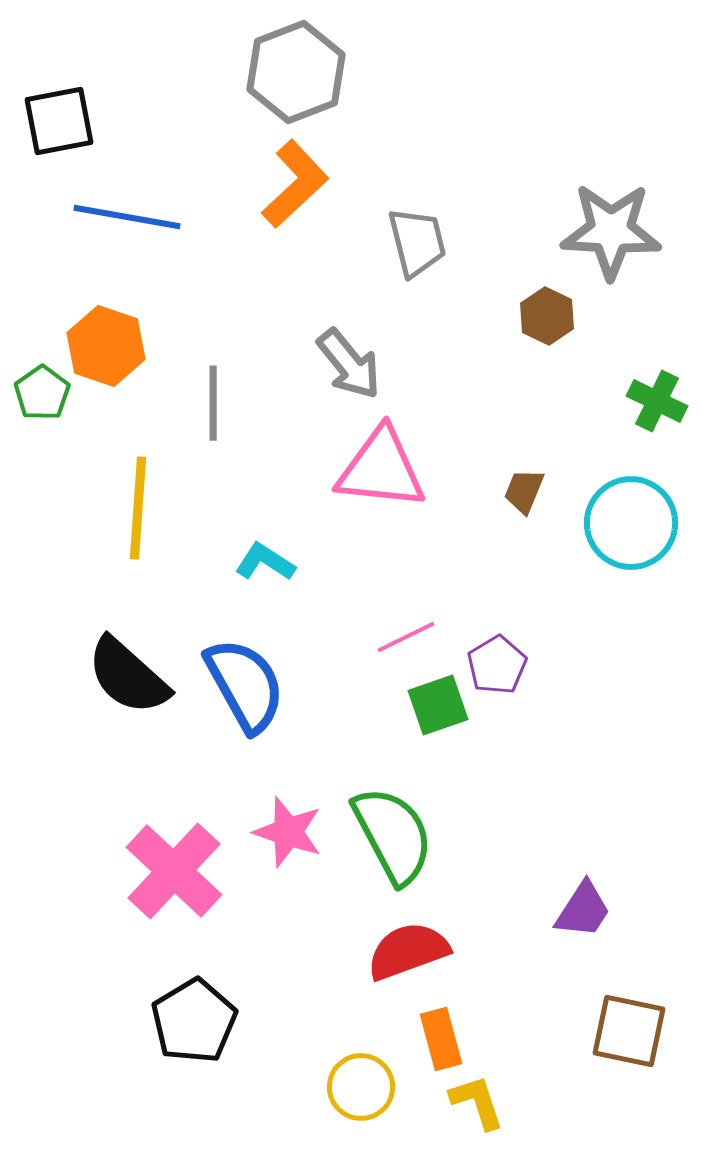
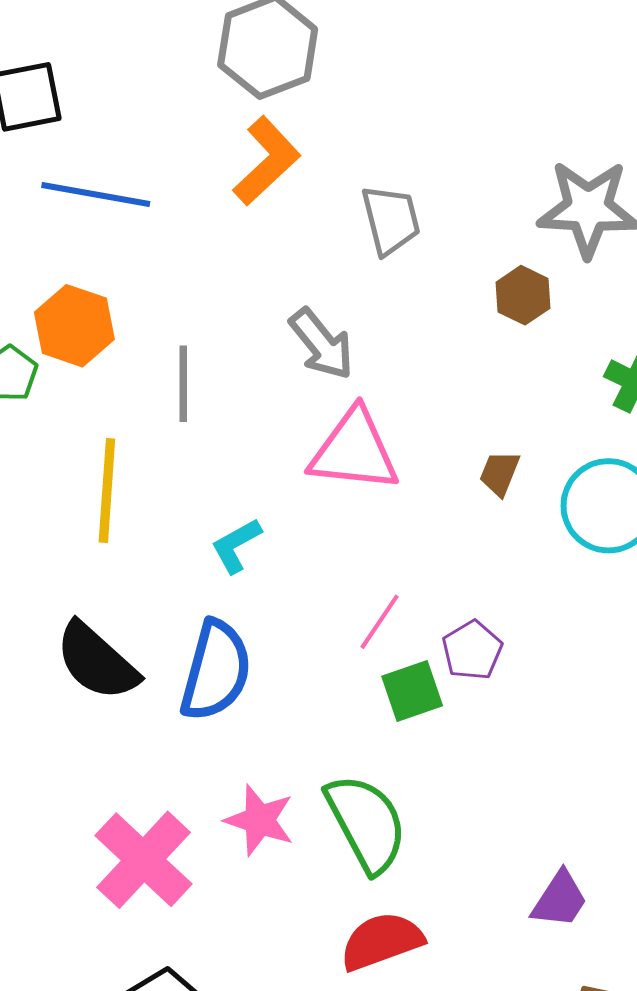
cyan L-shape: (265, 562) -> (236, 545), turned -62
pink line: (406, 637) -> (380, 622), turned -30
blue semicircle: (245, 685) -> (216, 671), turned 44

